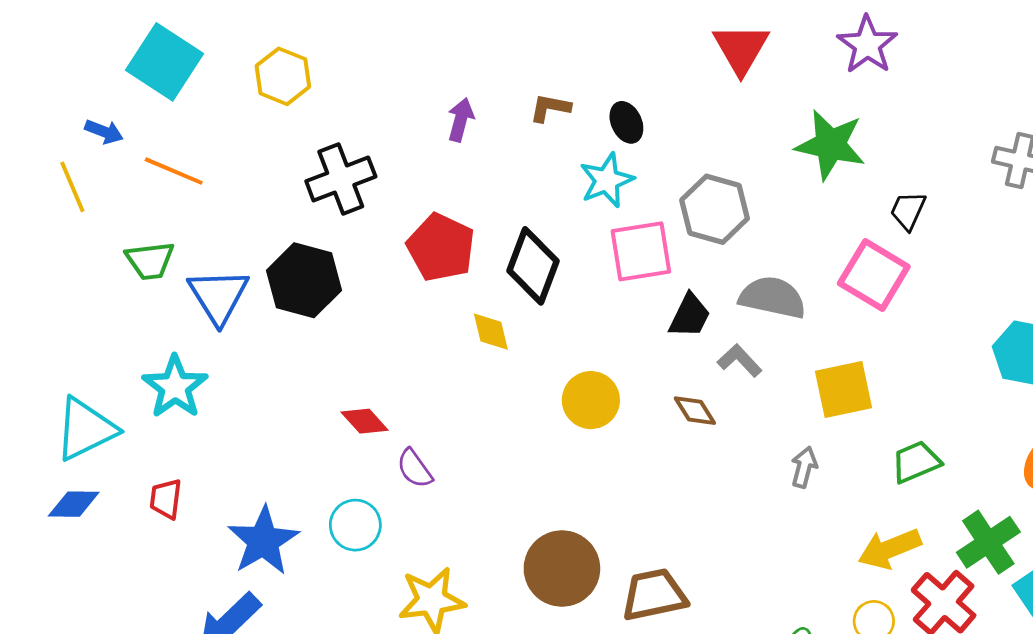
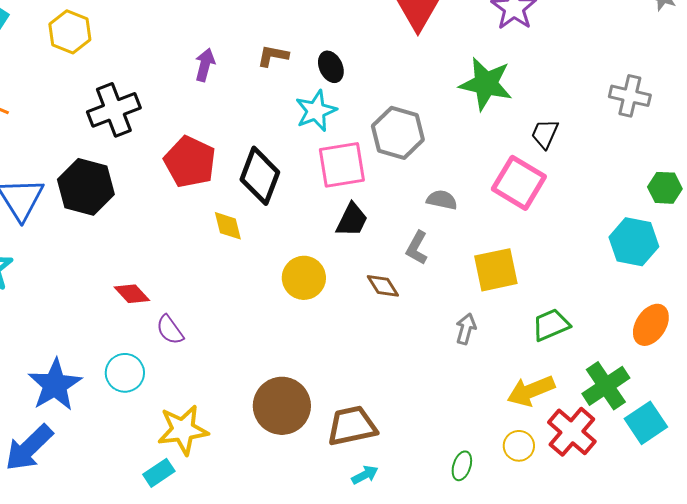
gray semicircle: (772, 297) -> (442, 200), size x0.6
black trapezoid: (690, 316) -> (352, 220), moved
gray L-shape: (740, 361) -> (417, 248), turned -108

